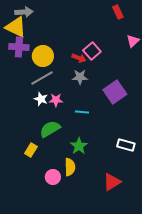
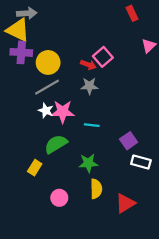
purple square: (115, 92) -> (129, 141), moved, size x0.7
pink star: (56, 100) -> (63, 112), size x1.5
green star: (79, 146) -> (88, 163), turned 30
yellow semicircle: (70, 167) -> (96, 189), moved

